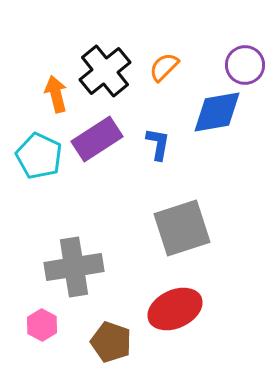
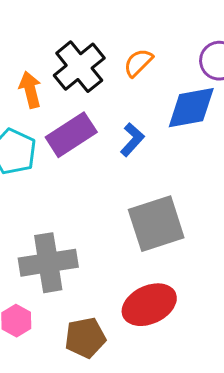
blue L-shape: (158, 144) -> (132, 140), turned 32
brown pentagon: (111, 342) -> (85, 338), turned -30

